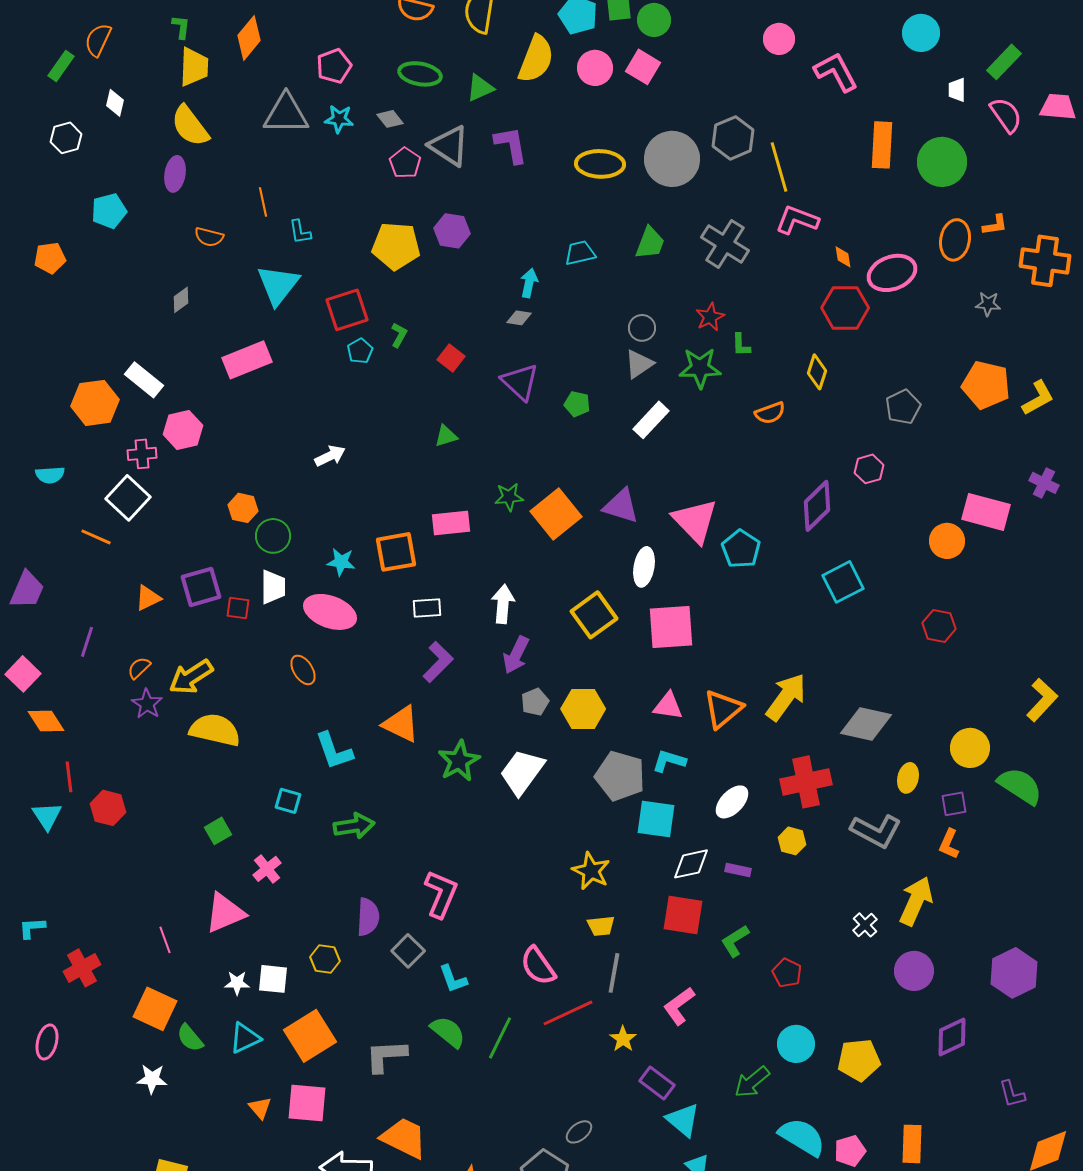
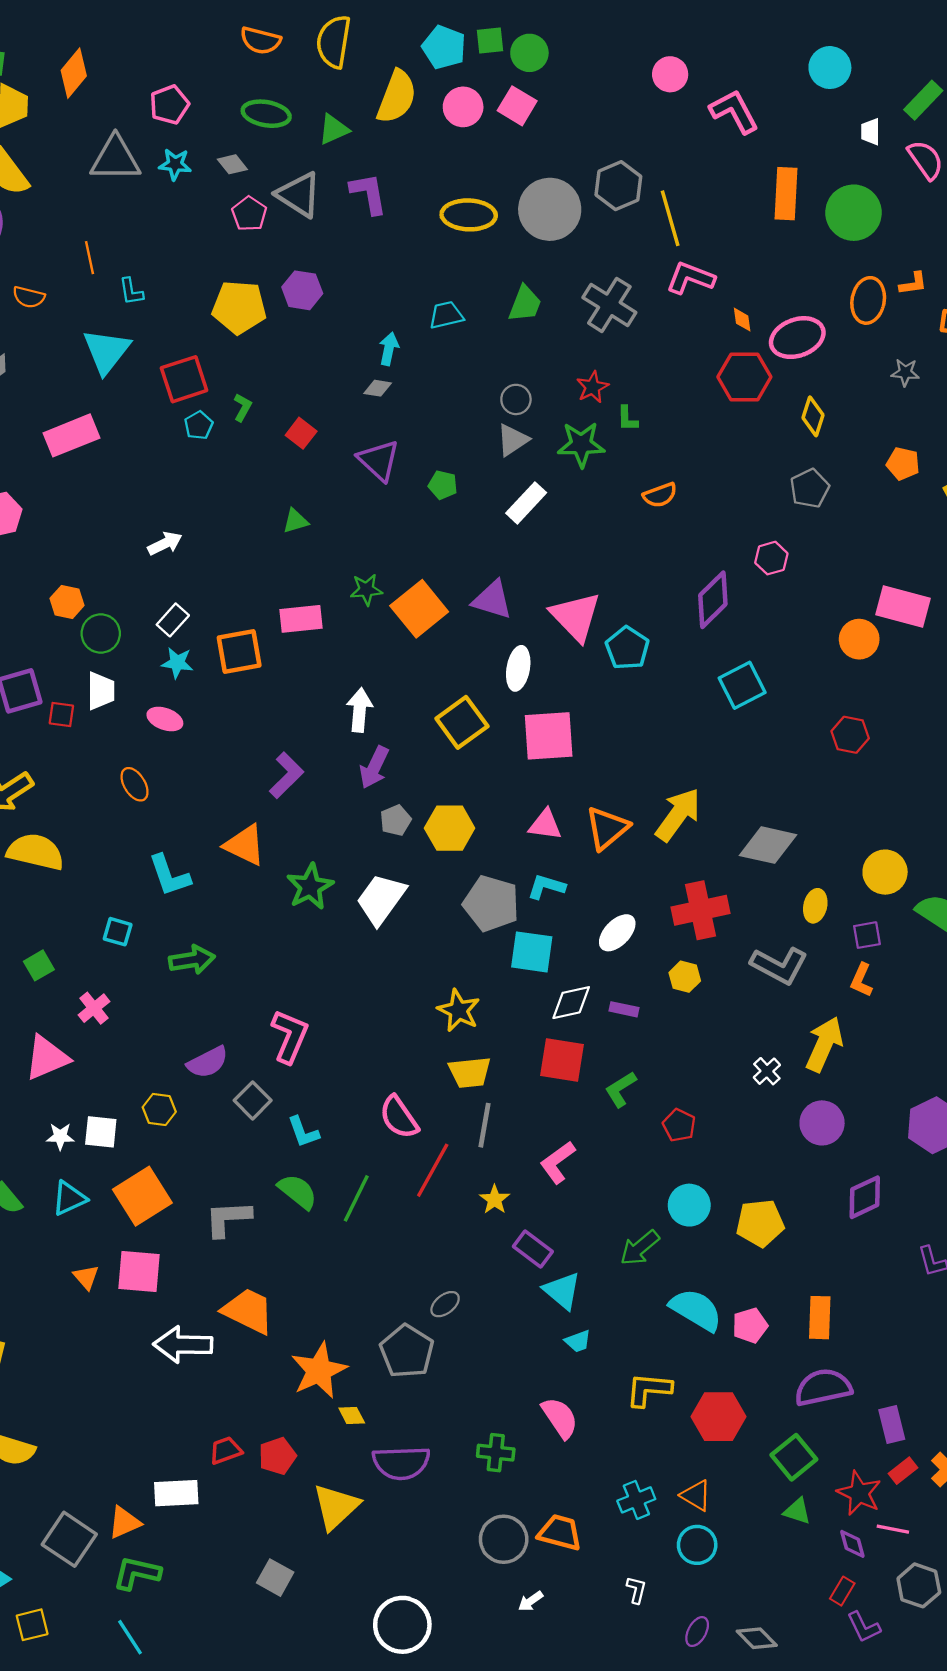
yellow diamond: (817, 372) -> (813, 416), moved
orange pentagon: (986, 385) -> (903, 464), size x0.6
white rectangle: (427, 608) -> (173, 620), moved, turned -44
pink ellipse: (330, 612) -> (165, 719), size x0.6
purple semicircle: (368, 917) -> (208, 1062), turned 60
yellow trapezoid: (601, 926) -> (470, 1072), size x1.4
red line: (568, 1013) -> (433, 1170), turned -36

